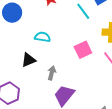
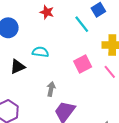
black triangle: (28, 60) -> (18, 67), moved

